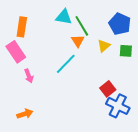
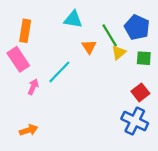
green line: (82, 26) -> (110, 35), moved
cyan line: (66, 64) -> (59, 72), moved
pink arrow: (29, 76) -> (33, 87), turned -136
red square: (108, 89) -> (140, 92), moved

